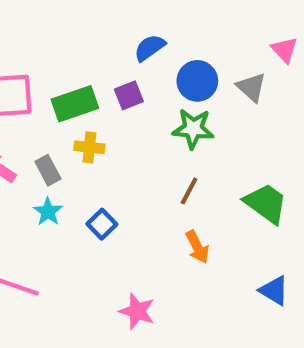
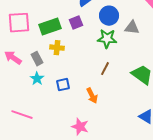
gray triangle: (251, 87) -> (132, 28), moved, turned -35
blue square: (102, 224) -> (63, 85), turned 32
orange arrow: (197, 247) -> (92, 96), moved

